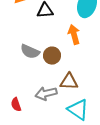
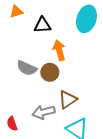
orange arrow: (74, 35) -> (59, 50), moved
brown triangle: (69, 82) -> (68, 100), turned -36

